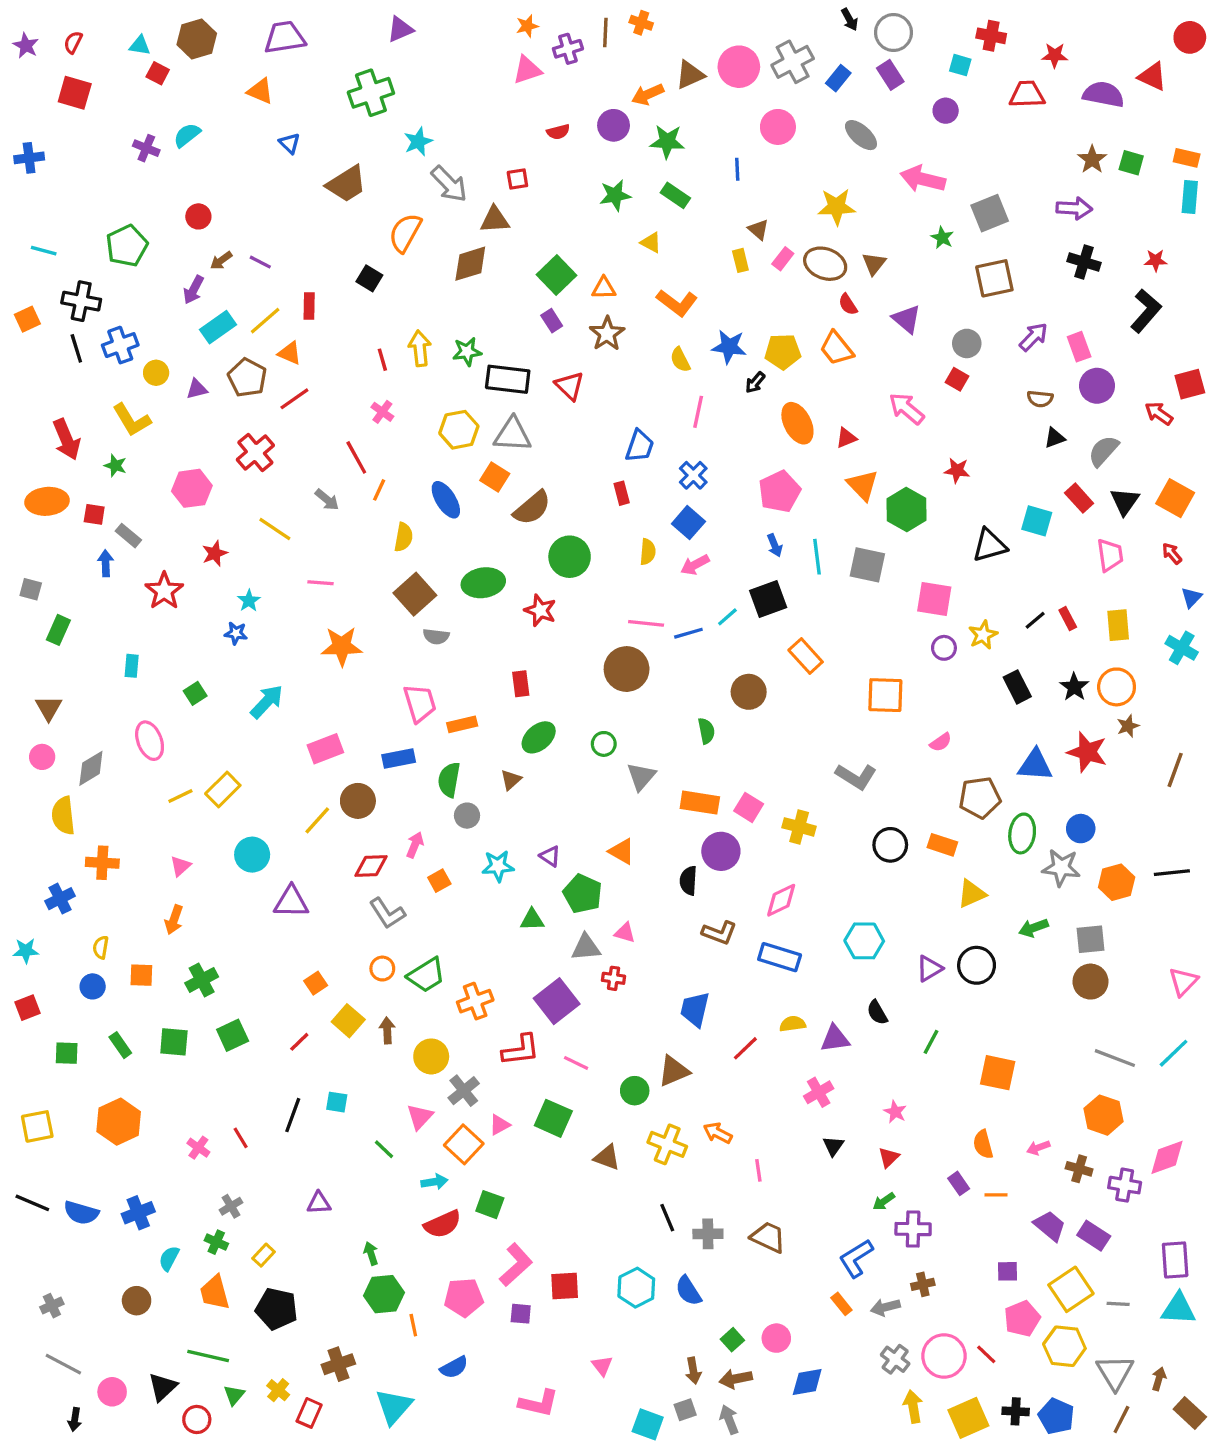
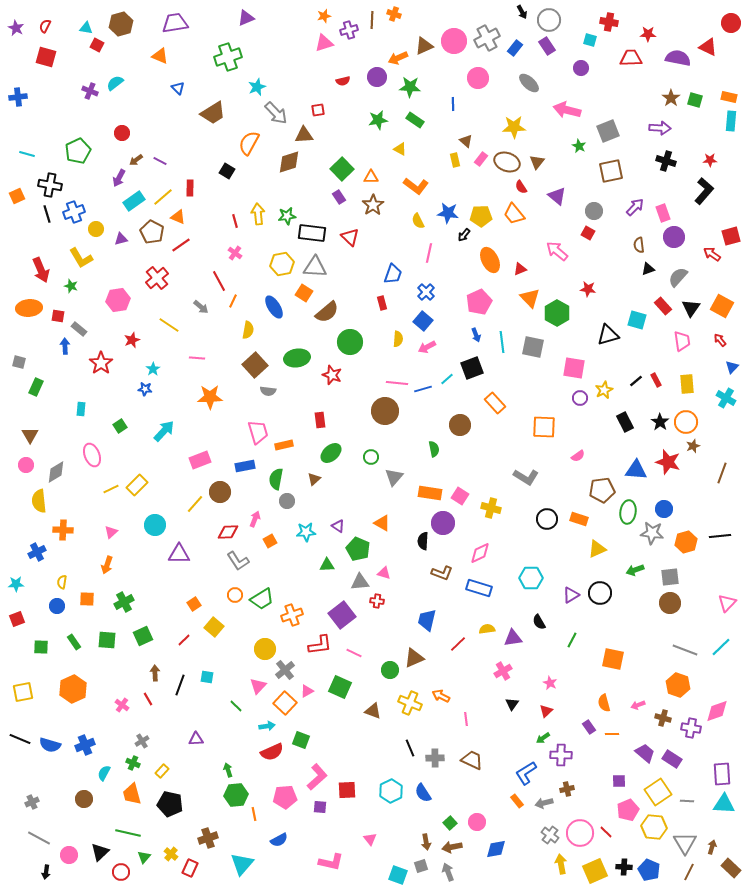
brown semicircle: (1040, 399) -> (639, 245), turned 77
brown arrow: (387, 1030) -> (155, 673), moved

